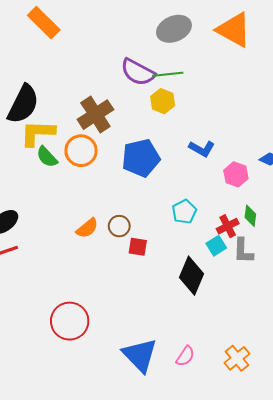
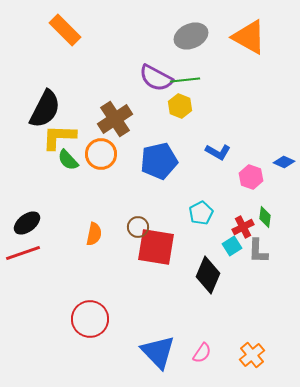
orange semicircle: (87, 228) -> (94, 234), moved, turned -40
red square: (138, 247) -> (156, 247), size x2.0

